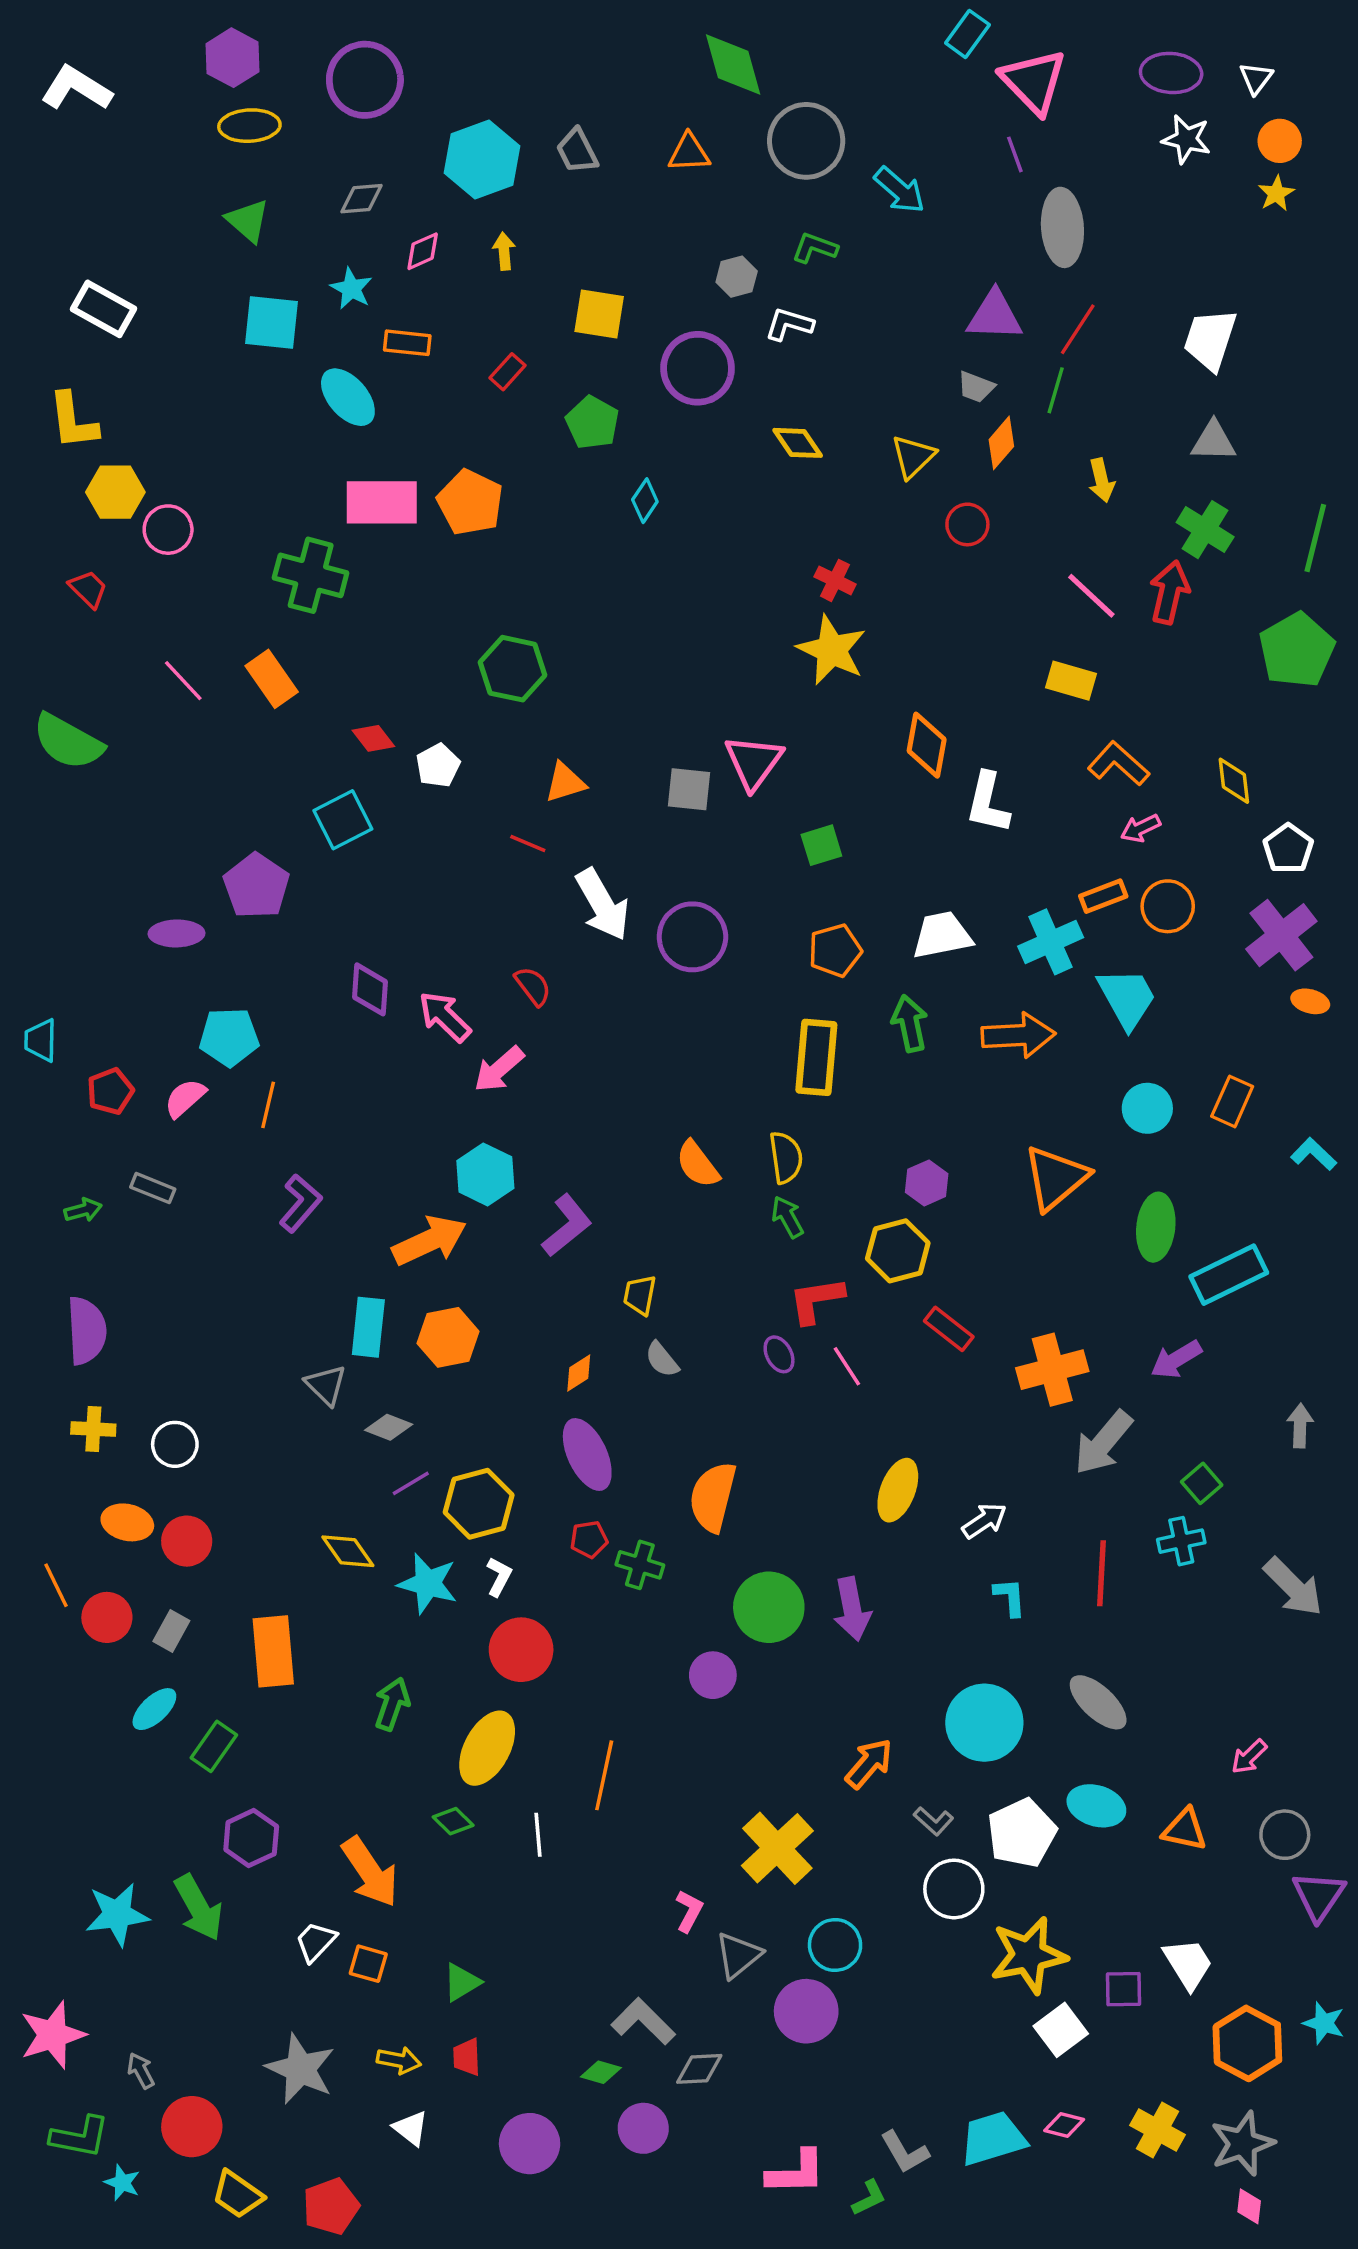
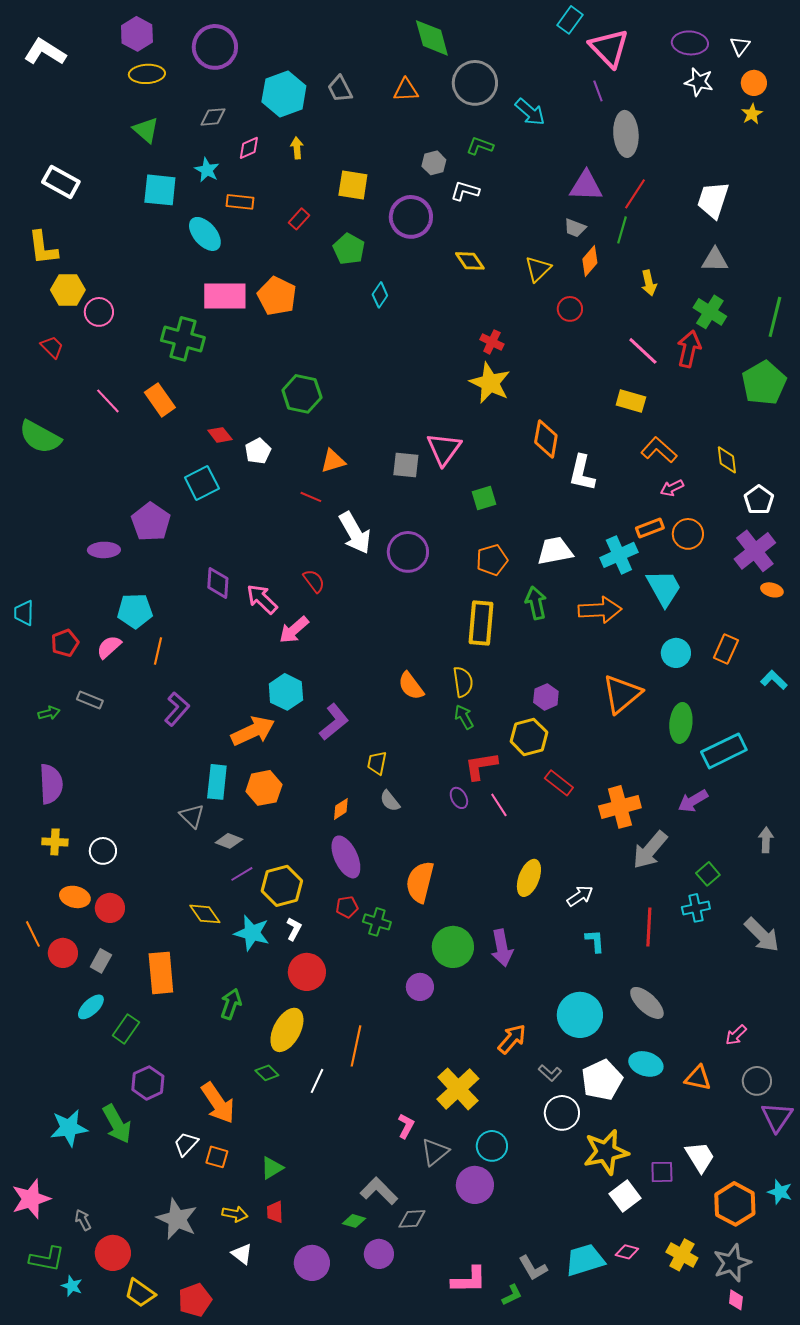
white line: (538, 1835) -> (317, 1081), turned 30

